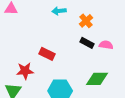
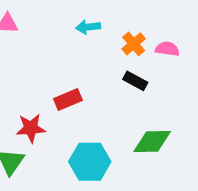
pink semicircle: (106, 45) -> (167, 49), moved
red rectangle: (47, 54) -> (68, 99), turned -49

